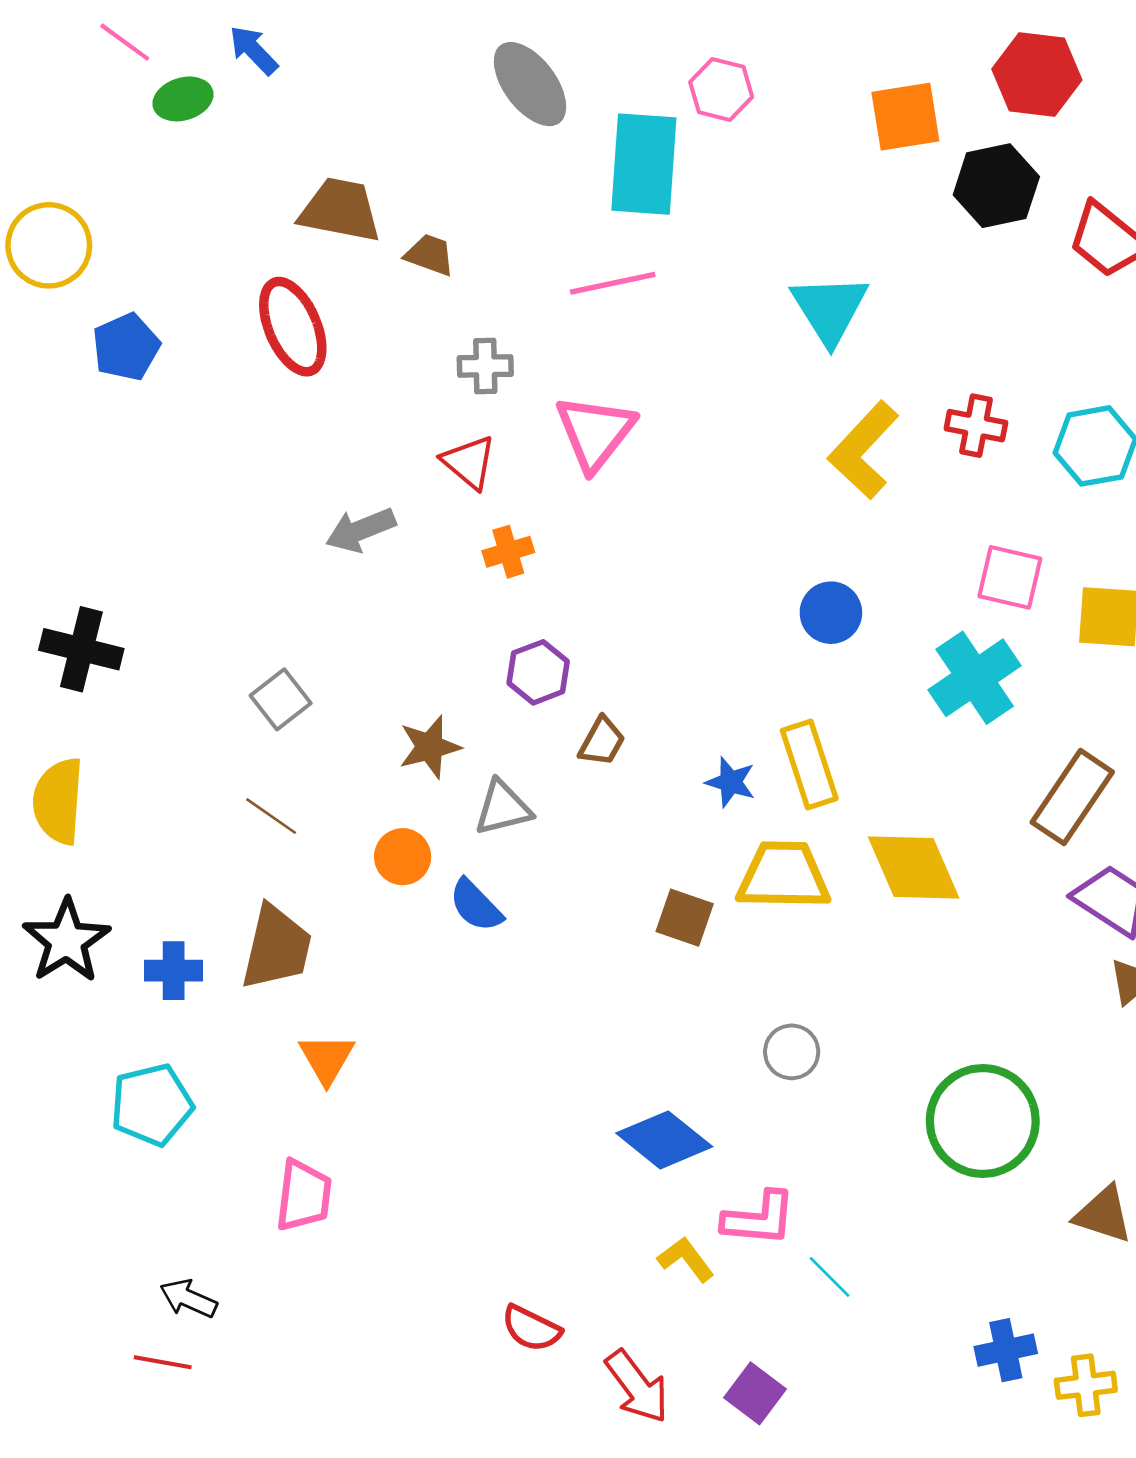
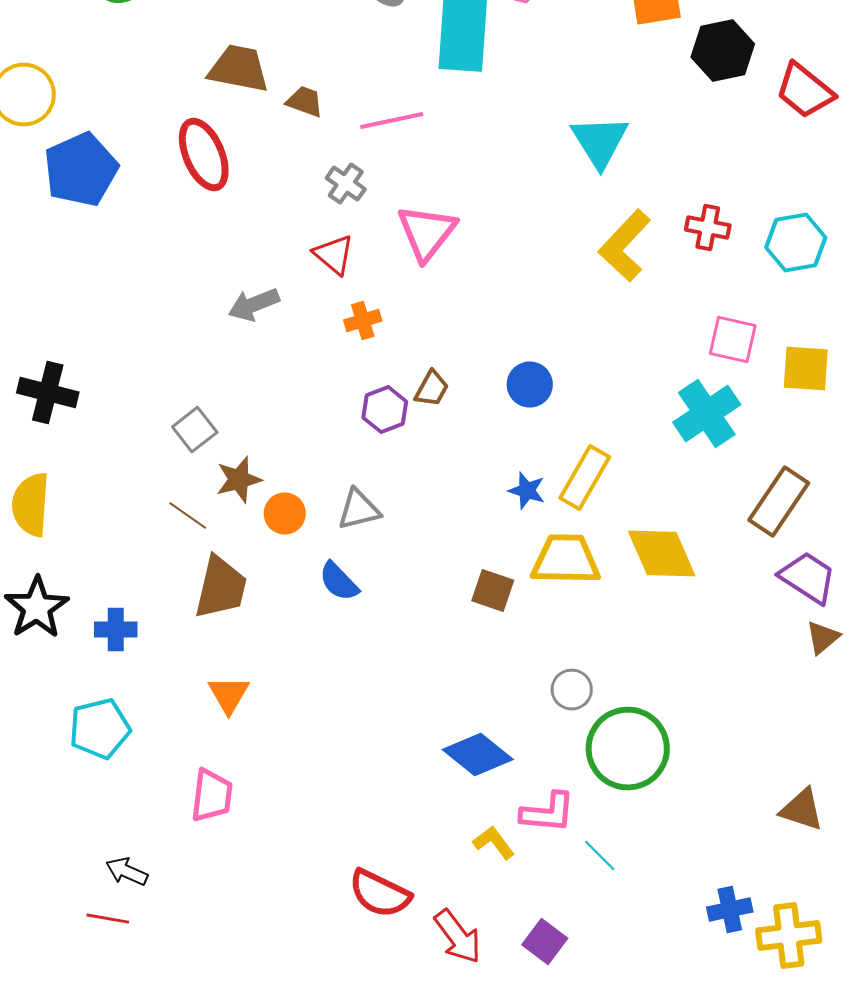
pink line: (613, 283) -> (392, 121), moved
blue pentagon: (126, 347) -> (81, 170), size x1.5
gray cross: (485, 366) -> (346, 184), turned 36
blue circle: (831, 613) -> (530, 385), moved
brown trapezoid: (602, 741) -> (432, 389), moved
brown star: (430, 747) -> (239, 480), moved
yellow rectangle: (809, 765) -> (585, 478), turned 48
orange circle: (403, 857) -> (285, 514), moved
brown trapezoid: (277, 947) -> (221, 588), moved
green circle: (983, 1121) -> (628, 749), moved
red semicircle: (531, 1328) -> (380, 894), size x1.4
yellow cross: (1086, 1385) -> (789, 936), size x1.4

